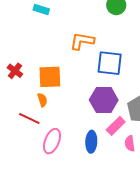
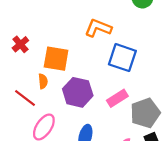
purple hexagon: (104, 100) -> (78, 92), moved
pink rectangle: (116, 126) -> (117, 98), moved

